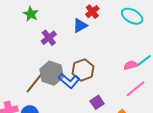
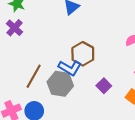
purple cross: (49, 38) -> (15, 28), moved
gray hexagon: (52, 73) -> (60, 84), moved

